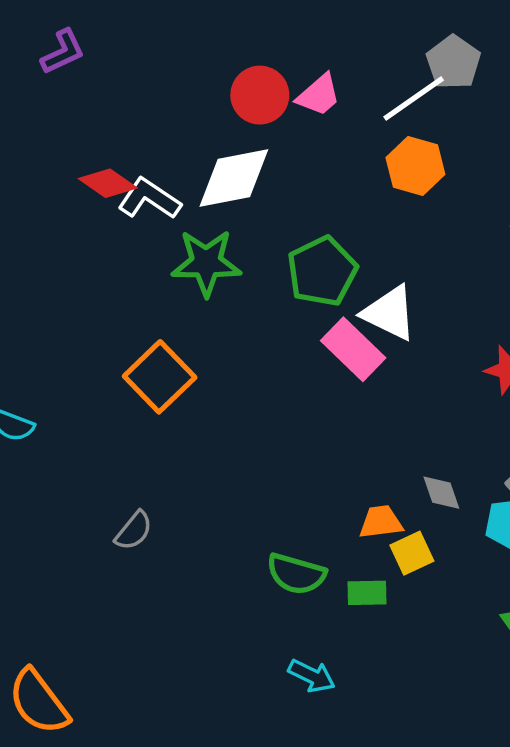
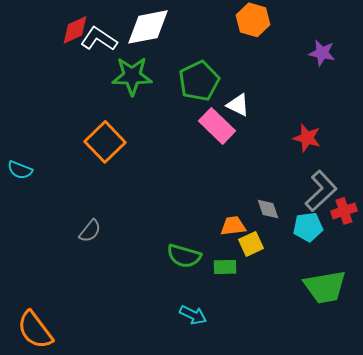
red diamond: (108, 183) -> (75, 30), turned -60
white triangle: (389, 313) -> (238, 105), size x0.7

